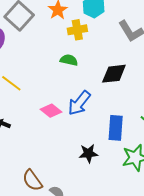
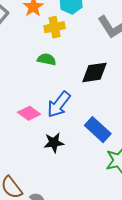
blue rectangle: (116, 128) -> (98, 130), turned -50
black star: (88, 153) -> (54, 143), moved

